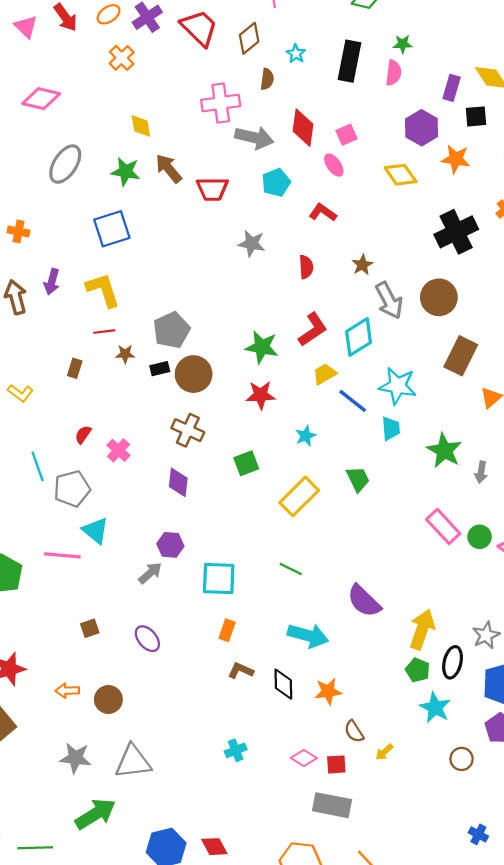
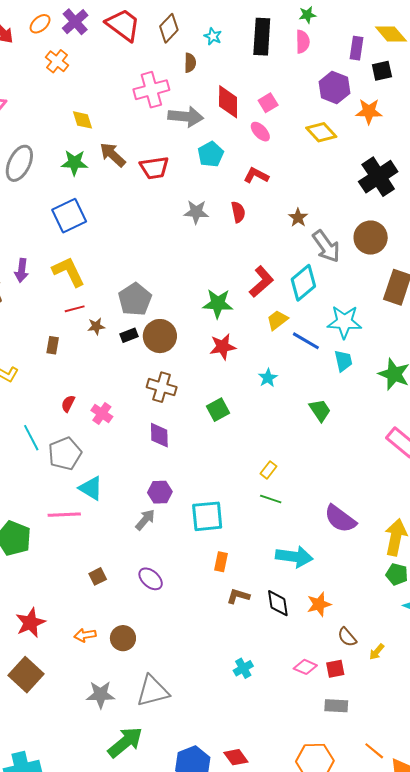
red semicircle: (306, 267) -> (238, 212), moved
yellow rectangle: (299, 496) -> (268, 470), moved, size x0.5
gray rectangle: (332, 805) -> (336, 706), size x0.7

